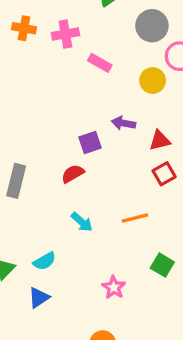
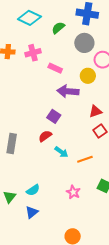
purple arrow: (124, 123) -> (68, 91), moved, size x1.5
purple square: (90, 142) -> (54, 116), turned -32
cyan arrow: (82, 222) -> (61, 152), moved
pink star: (114, 287) -> (73, 192), moved

